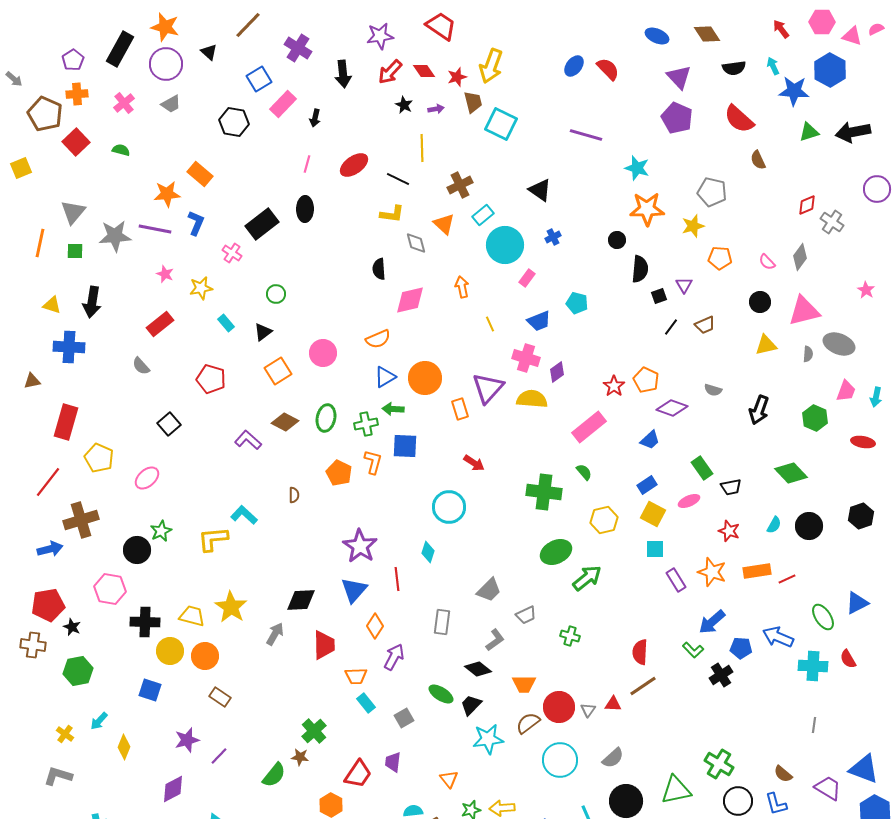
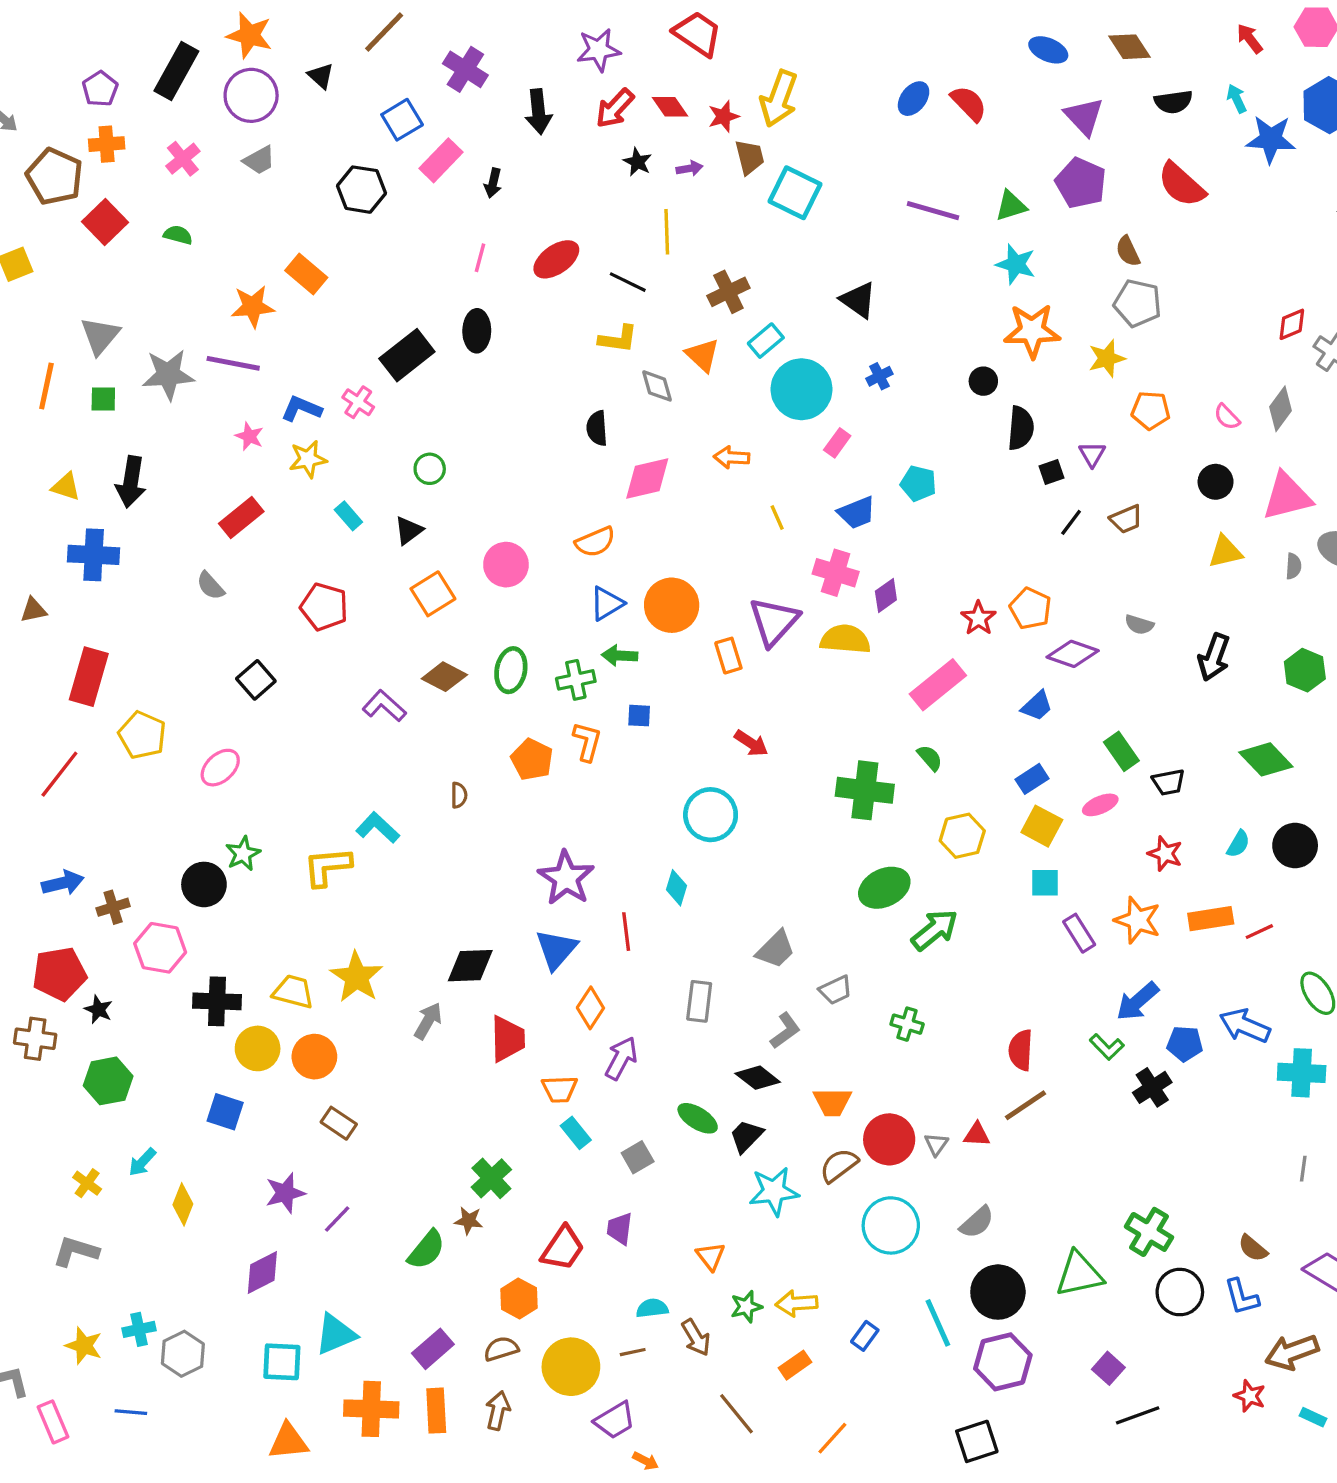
green triangle: (809, 132) -> (1011, 206), moved
brown semicircle: (758, 160) -> (1128, 251), moved
blue L-shape: (196, 223) -> (301, 409), moved, turned -90
orange arrow: (462, 287) -> (732, 457), turned -75
blue square: (405, 446) -> (639, 716), size x0.6
brown cross: (81, 520) -> (113, 907), moved, size x0.6

